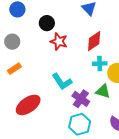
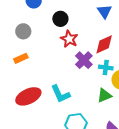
cyan L-shape: (62, 81) -> (60, 94), moved
green triangle: (103, 91) -> (104, 95), turned -49
purple cross: (81, 99) -> (84, 60), moved

